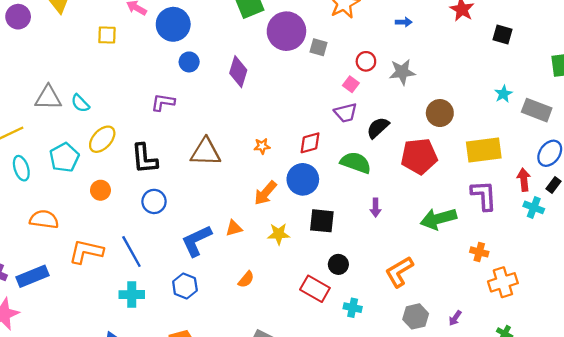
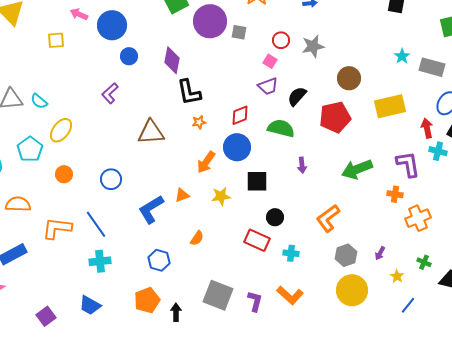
purple L-shape: (163, 102) -> (110, 93), turned -45
black L-shape: (144, 159) -> (189, 92), moved
purple L-shape: (484, 195) -> (408, 164), moved
blue hexagon: (185, 286) -> (159, 260), moved

